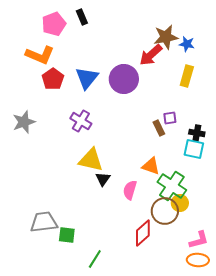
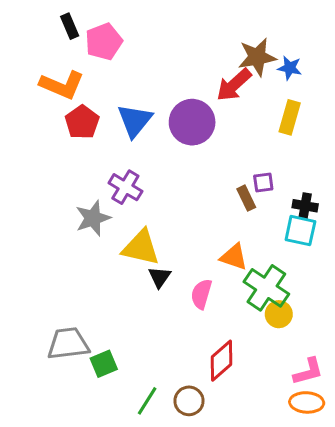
black rectangle: (82, 17) -> (70, 26), moved
pink pentagon: (54, 24) -> (104, 42), moved
gray star: (24, 122) -> (93, 218), moved
brown circle: (165, 211) -> (189, 401), moved, size x0.7
green square: (67, 235) -> (104, 364), turned -30

